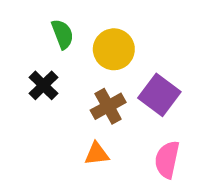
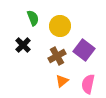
orange triangle: (97, 154) -> (62, 81), moved, turned -32

